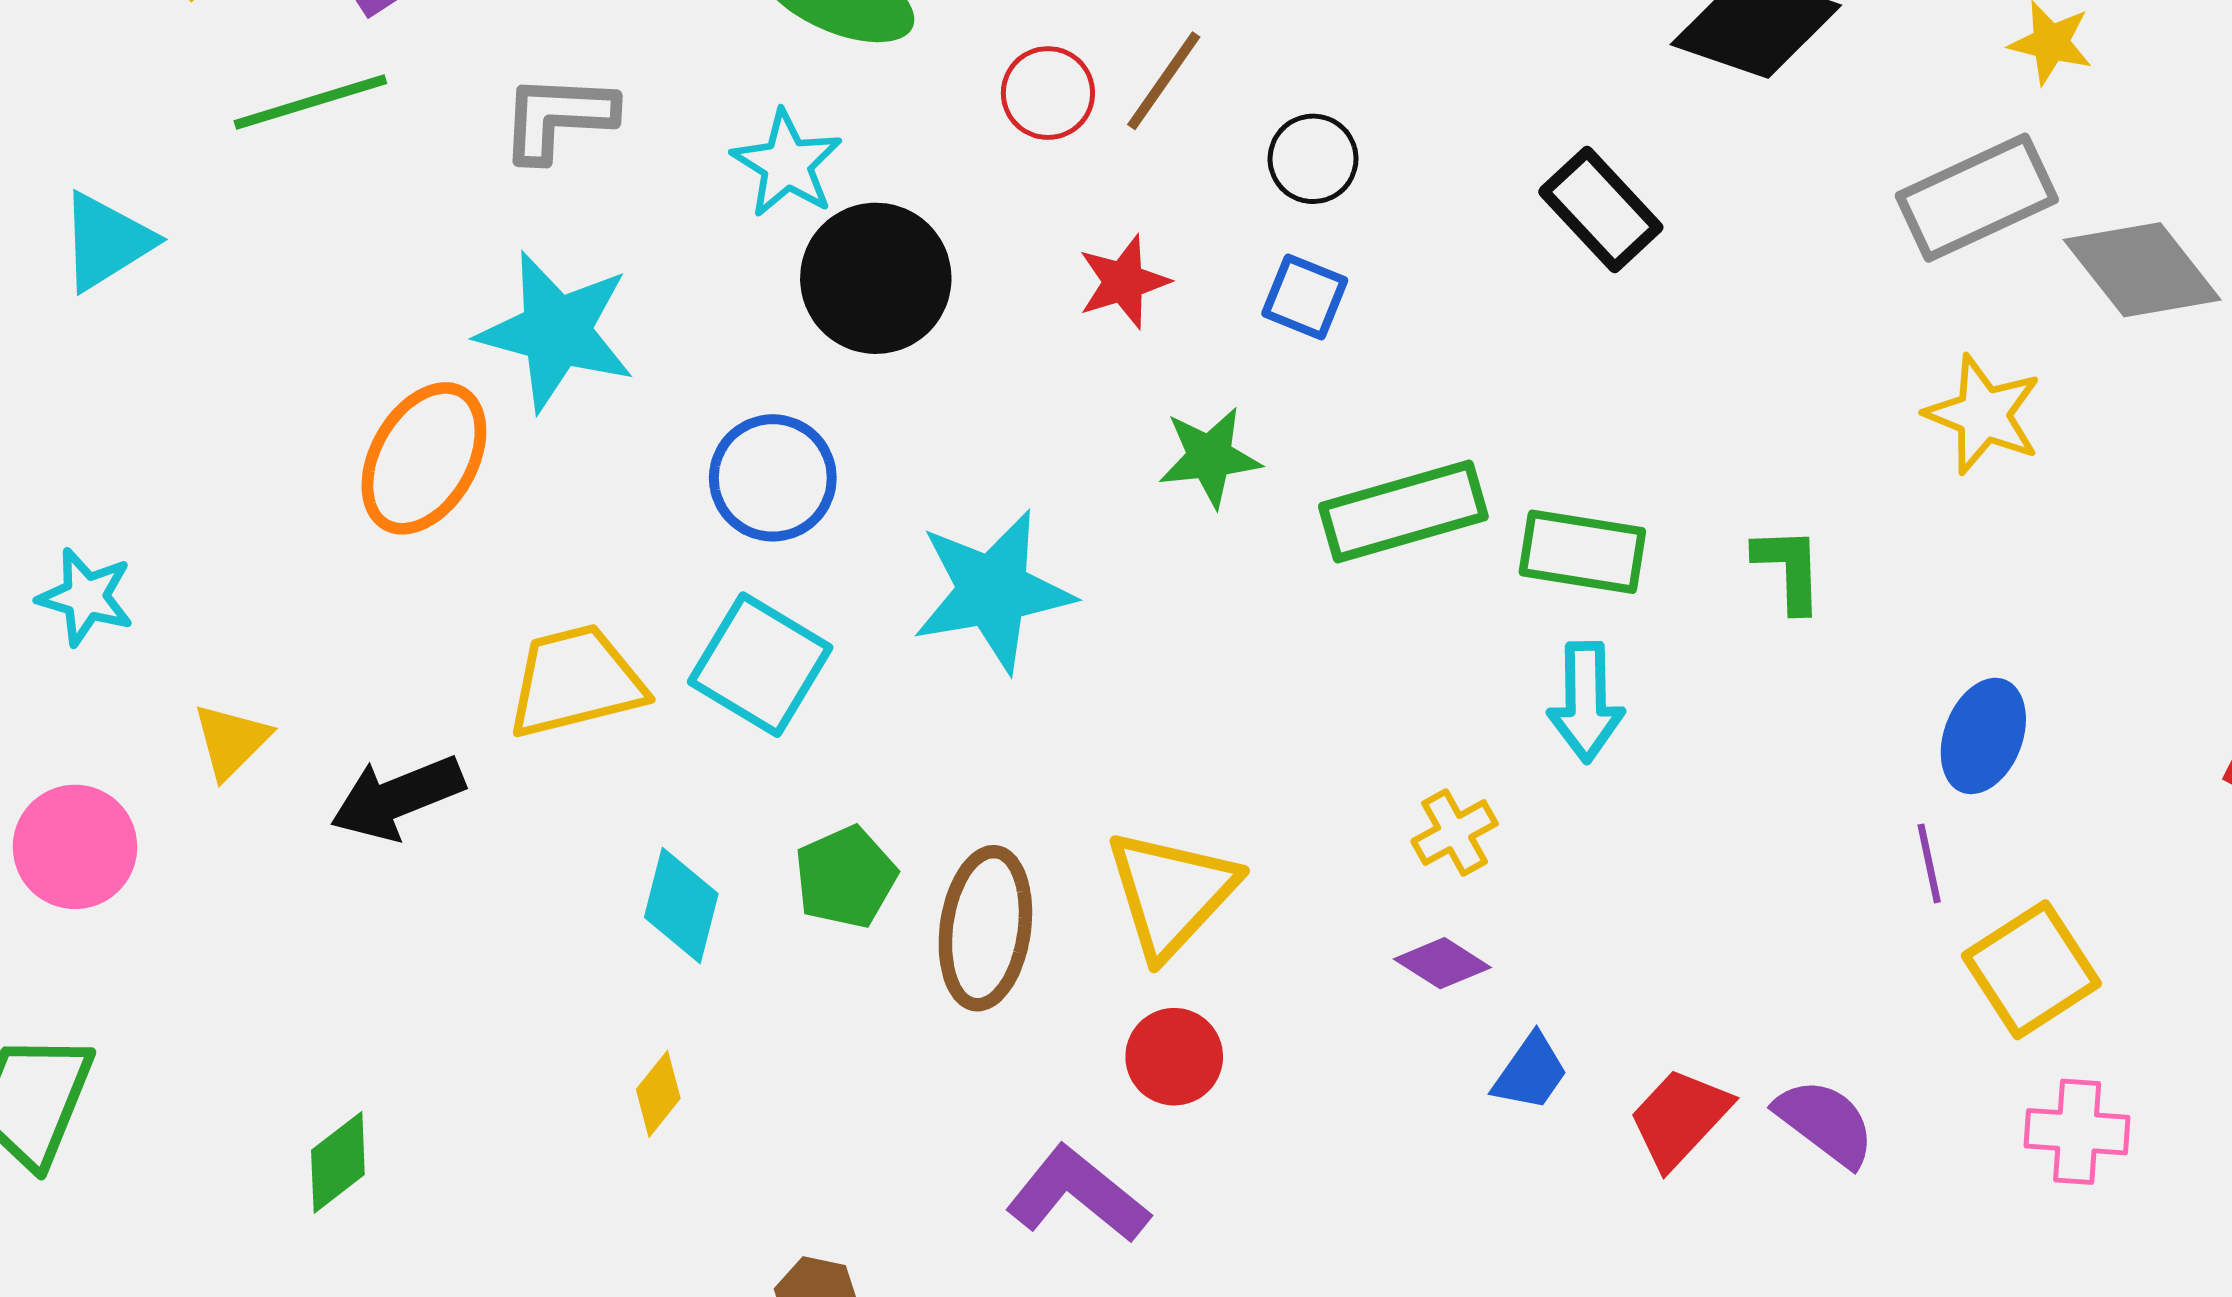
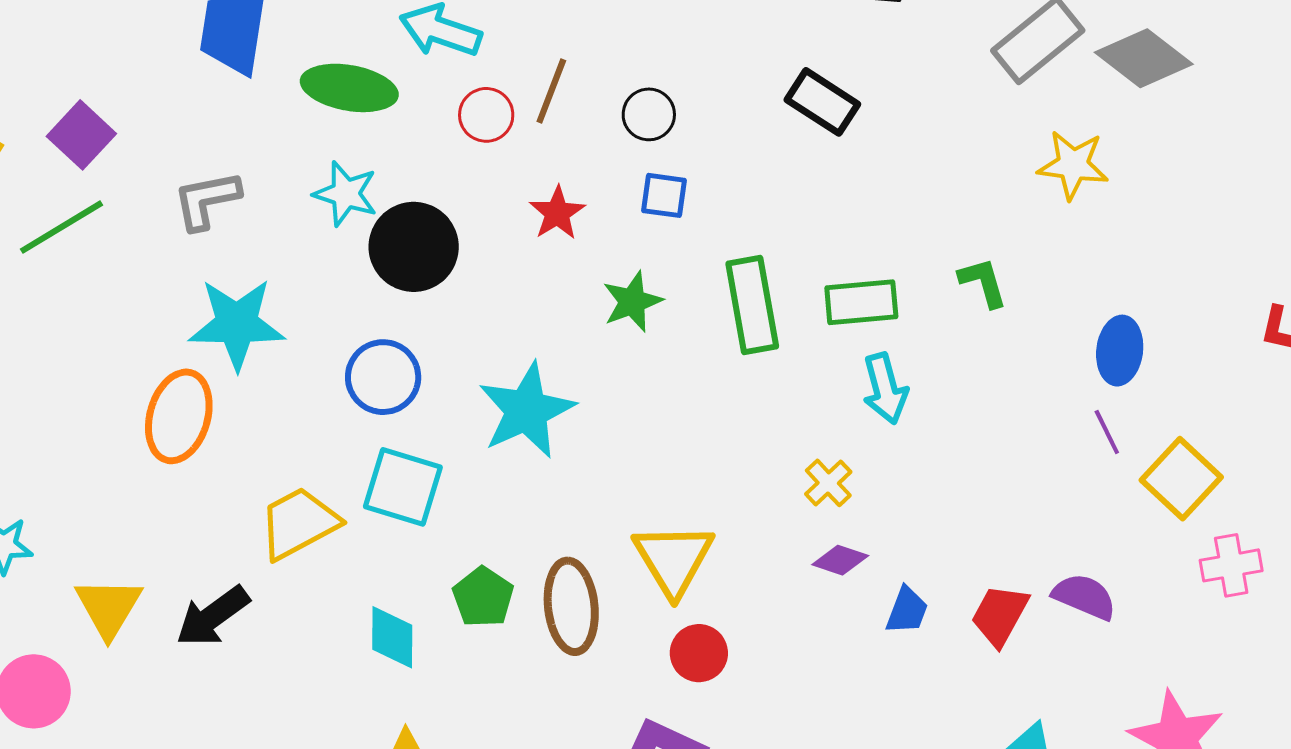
green rectangle: (1403, 511) -> (752, 305), turned -70
yellow triangle: (231, 741) -> (108, 607), size x1.4

